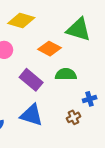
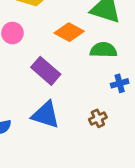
green semicircle: (66, 74) -> (103, 50), moved
blue cross: (90, 99) -> (120, 83), moved

